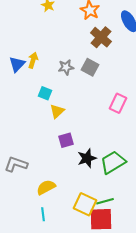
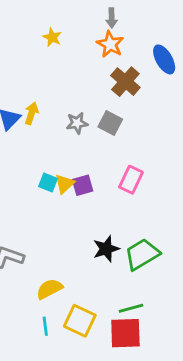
cyan square: (45, 93) -> (48, 182), moved
pink rectangle: (118, 103) -> (131, 180), moved
purple square: (66, 140) -> (83, 185), moved
yellow square: (85, 204) -> (80, 321), moved

